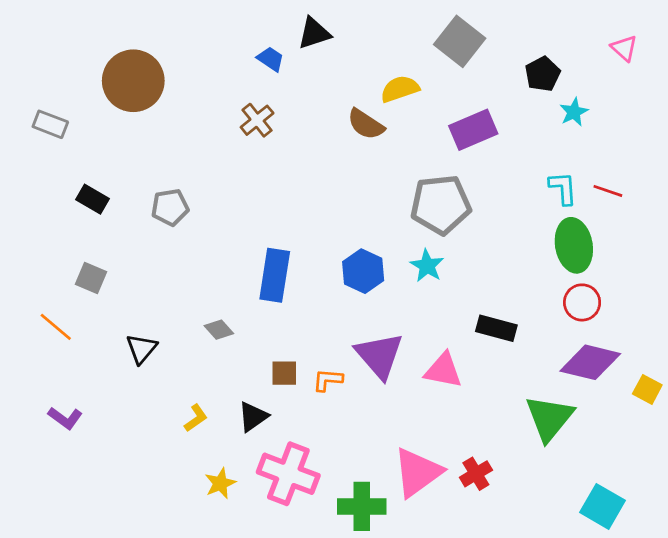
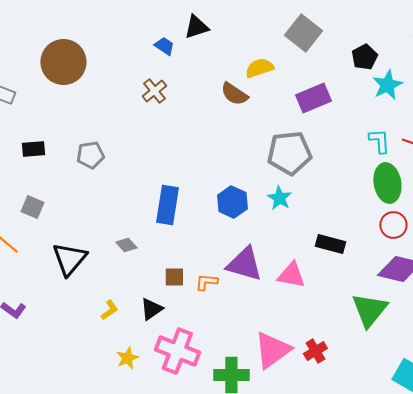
cyan star: (574, 112) -> (387, 85), size x1.4
black rectangle: (92, 199) -> (33, 149), turned -35
black triangle: (141, 349) -> (69, 259), size x1.5
purple triangle: (379, 355) -> (244, 264), turned -33

